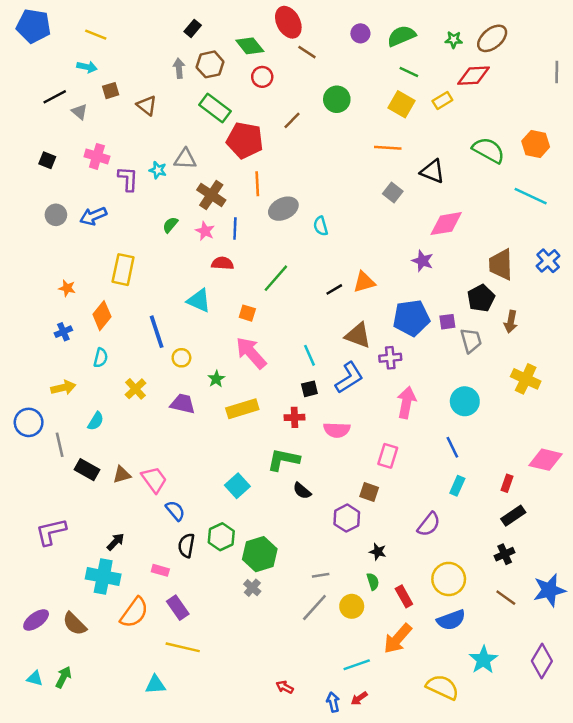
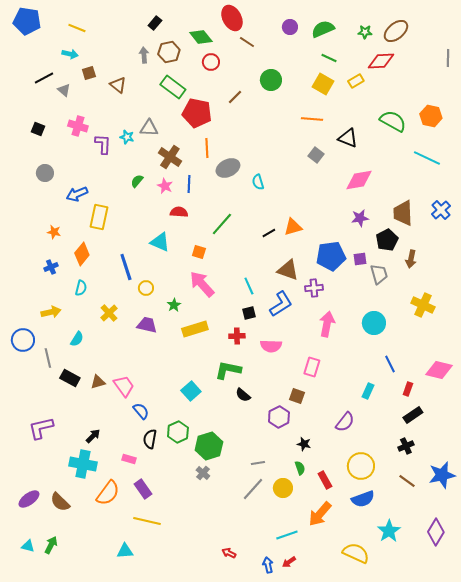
blue arrow: (93, 216) -> (77, 194), moved
purple star: (423, 261) -> (360, 218), moved, turned -30
blue line: (452, 447) -> (390, 364), moved

